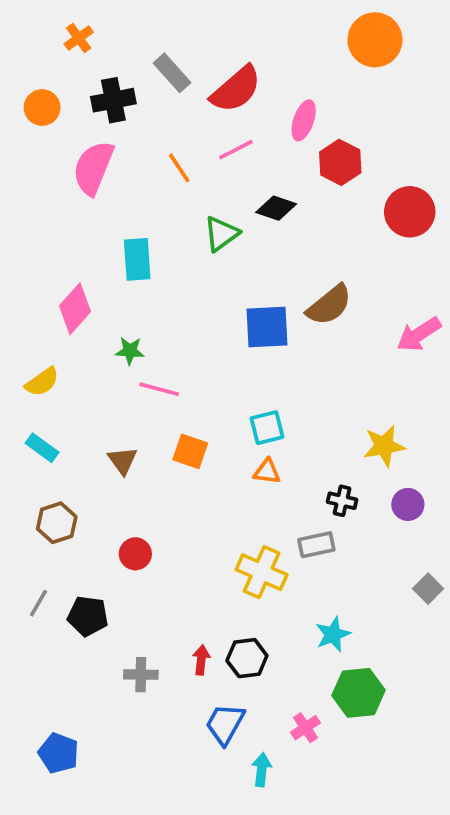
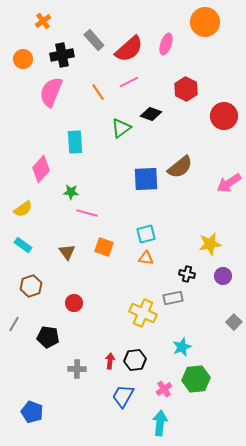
pink ellipse: (304, 120) -> (166, 44), moved
gray line: (38, 603) -> (14, 324), moved
pink cross: (305, 728) -> (164, 389), moved
cyan arrow: (262, 770) -> (160, 423), moved, size x1.4

